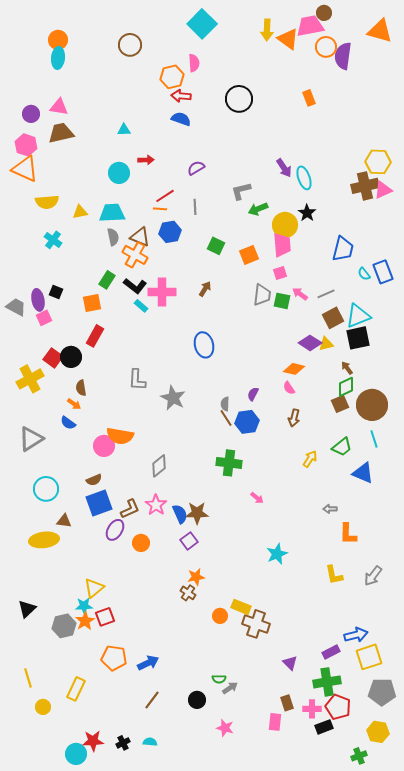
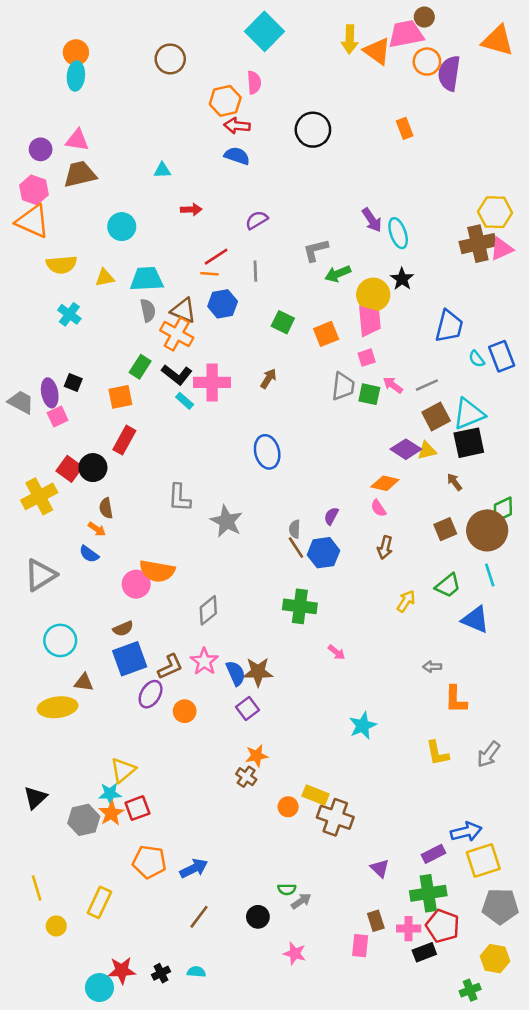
cyan circle: (119, 173) -> (122, 227), moved
green diamond: (346, 387) -> (503, 509), moved

